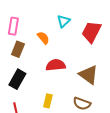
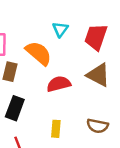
orange semicircle: (43, 38) -> (39, 53), size x1.6
brown triangle: (88, 75) -> (98, 75), moved

